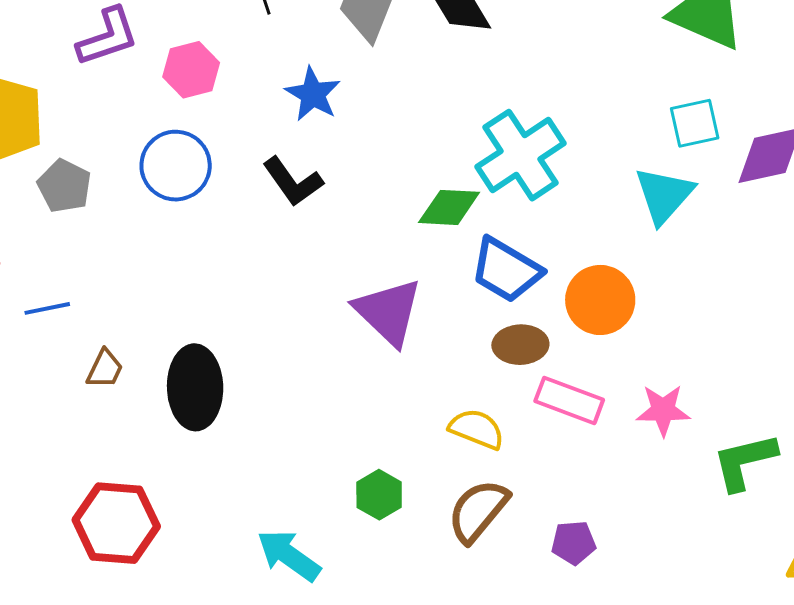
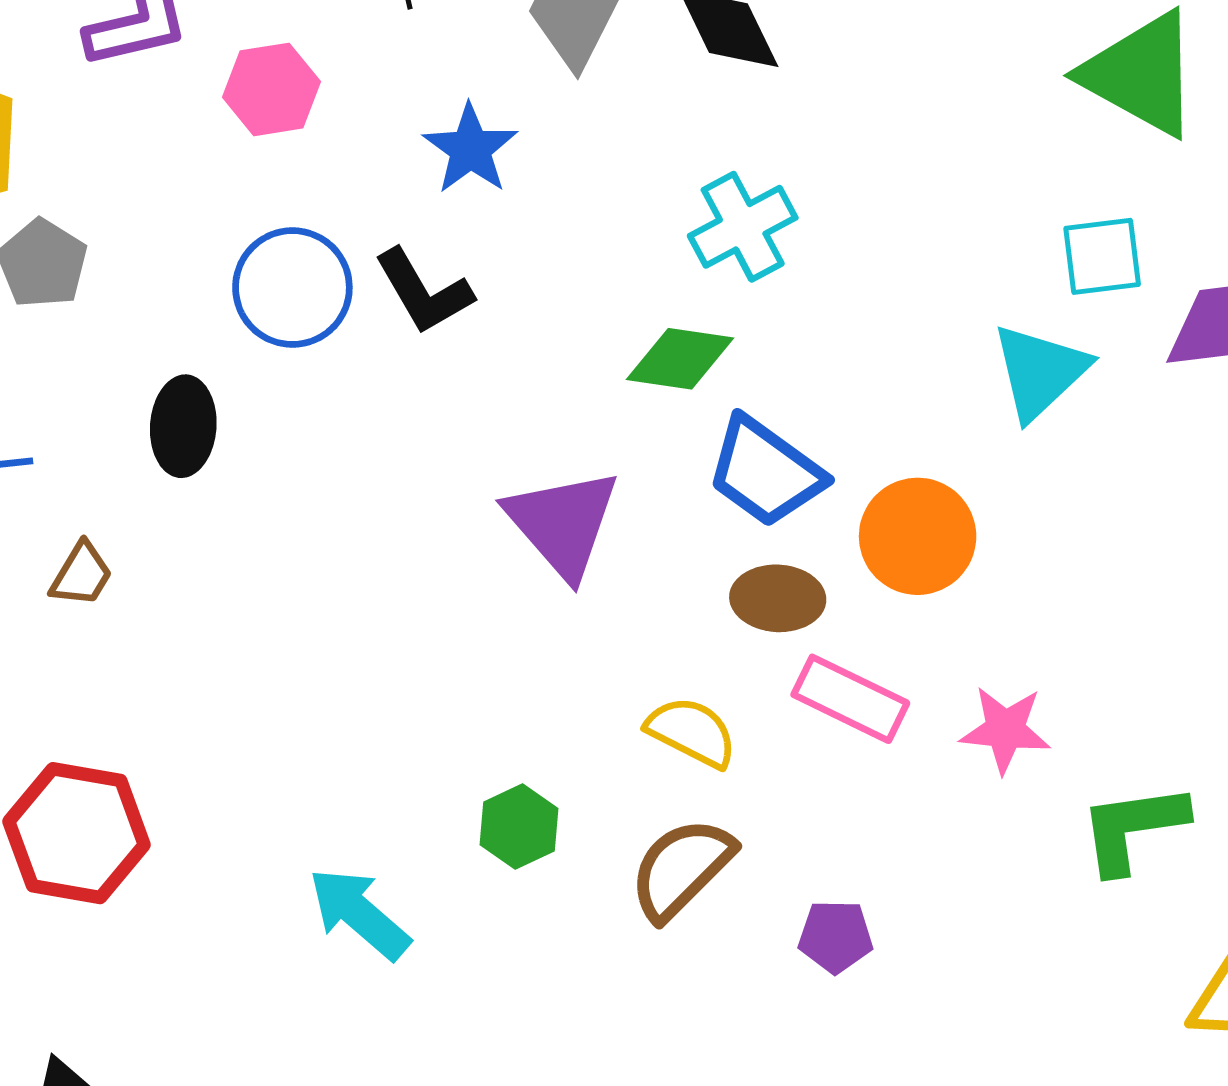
cyan cross: (520, 155) -> (743, 227), moved, size x0.7
blue circle: (176, 166) -> (292, 288), moved
black ellipse: (195, 387) -> (183, 426), moved, size x0.7

